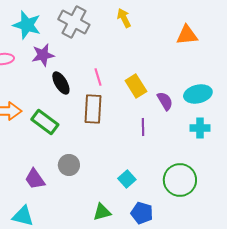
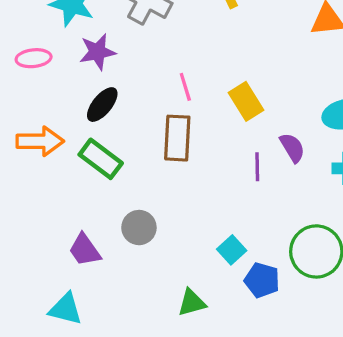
black ellipse: (61, 83) -> (102, 105), moved, turned 70
purple semicircle: (165, 101) -> (292, 148), moved
blue pentagon: (142, 213) -> (262, 280), moved

